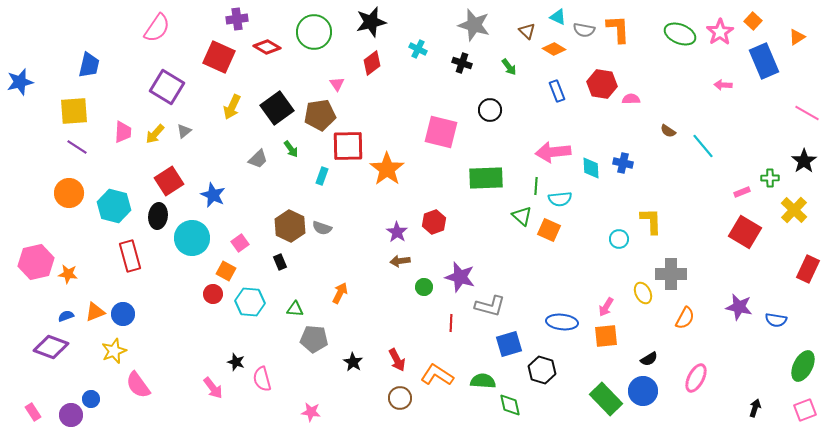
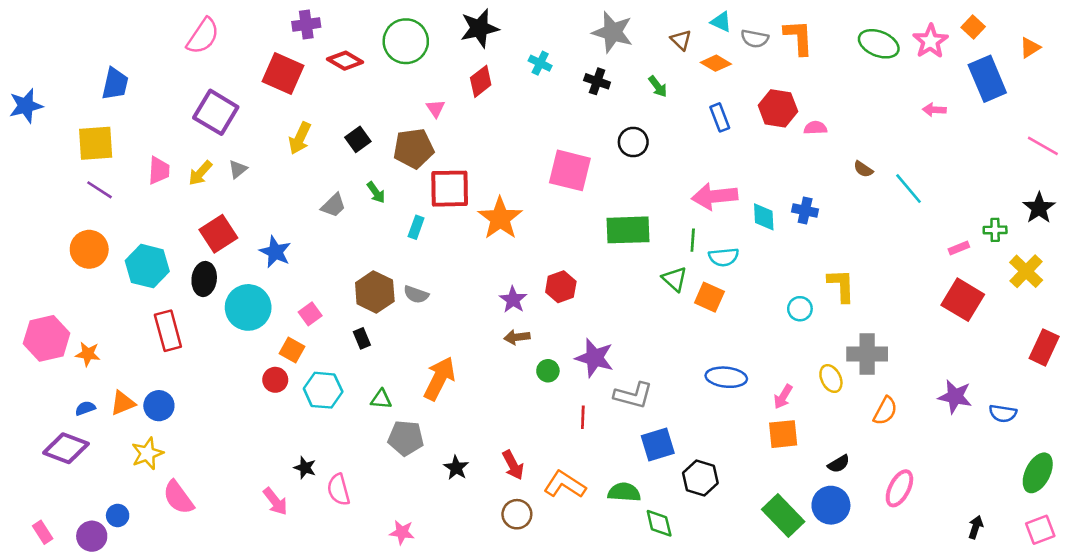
black square: (277, 108) -> (358, 139), size x0.6
orange arrow: (340, 293) -> (439, 379), size x1.6
blue ellipse: (562, 322) -> (726, 377), moved

